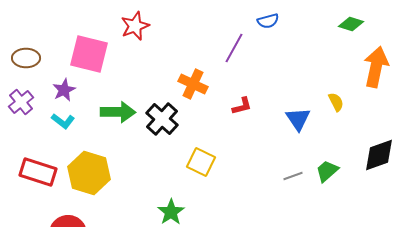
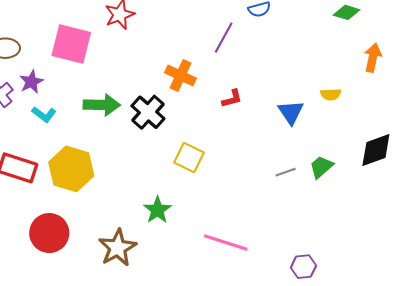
orange arrow: (376, 67) -> (373, 58), size x0.7
purple star: (64, 90) -> (31, 82), moved
yellow semicircle: (336, 102) -> (331, 94), turned 114

